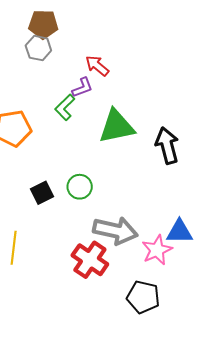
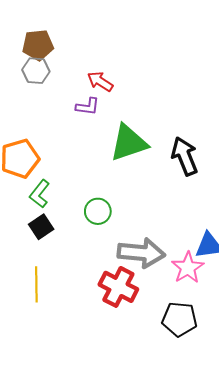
purple L-shape: (82, 88) -> (88, 106), turned 35
green L-shape: (65, 107) -> (40, 194), moved
black square: (42, 193) -> (41, 227), moved

